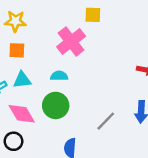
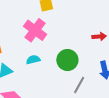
green circle: (56, 105) -> (67, 60), moved

